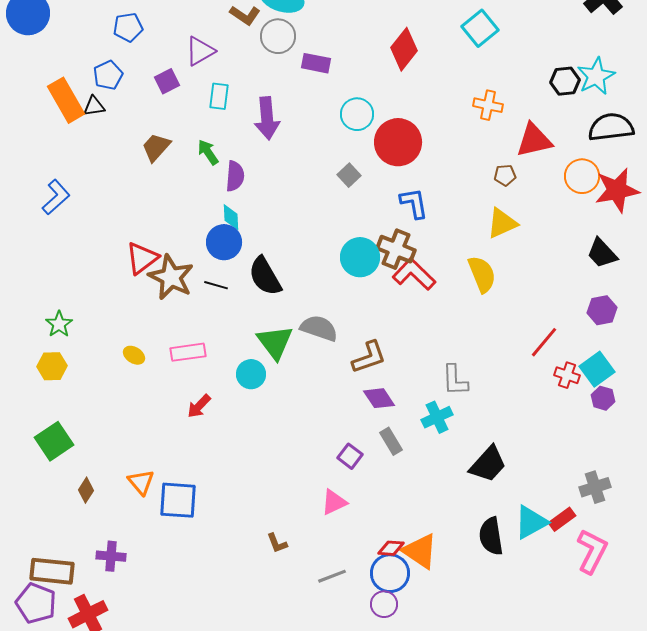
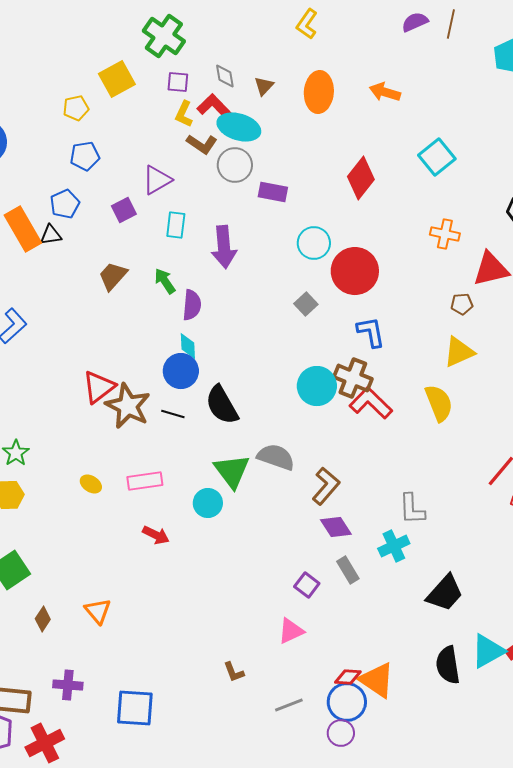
brown L-shape: (369, 357) -> (326, 486), turned -30
red arrow: (199, 406) -> (156, 535), turned -108
blue square: (178, 500) -> (135, 708), moved

